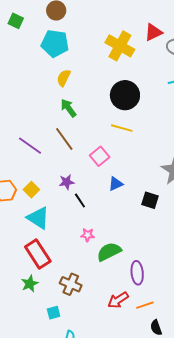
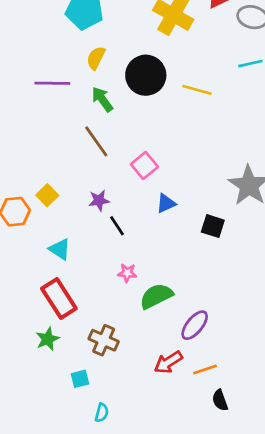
black circle: (125, 95) -> (146, 75), moved
yellow line: (122, 128) -> (197, 90), moved
purple line: (30, 146) -> (52, 83), moved, turned -35
yellow square: (31, 190) -> (47, 195), moved
cyan triangle: (38, 218) -> (60, 249), size x0.7
purple ellipse: (137, 273) -> (195, 325), turned 45

